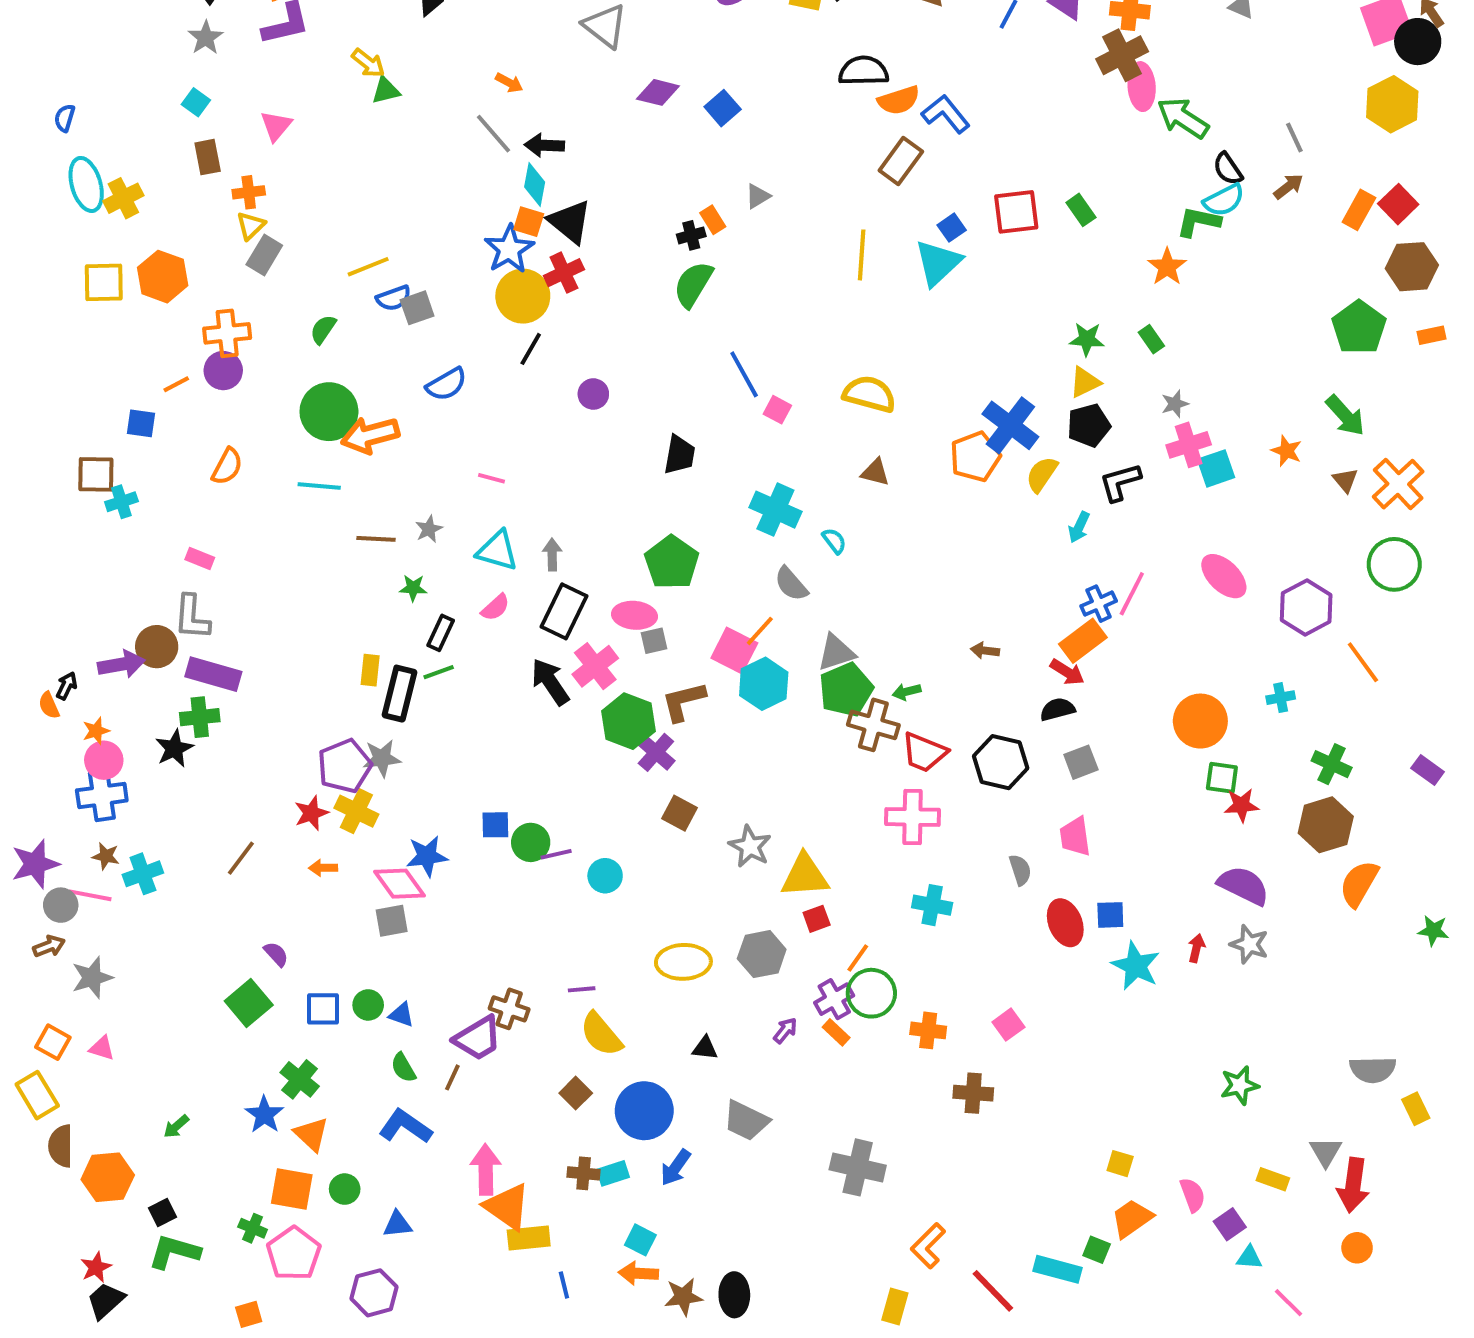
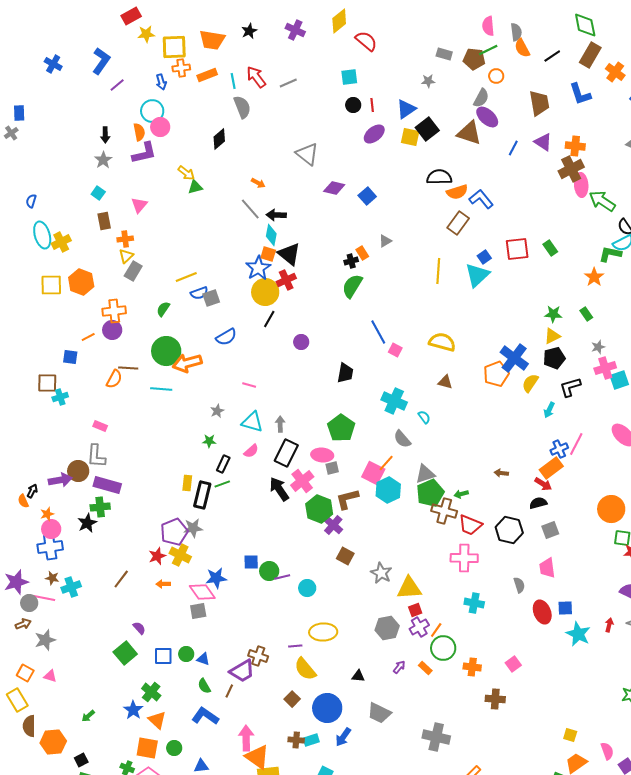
brown line: (376, 539) -> (128, 368), moved
yellow ellipse: (683, 962) -> (323, 632), moved
purple cross: (834, 999) -> (419, 627), moved

